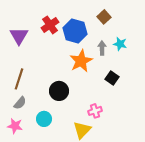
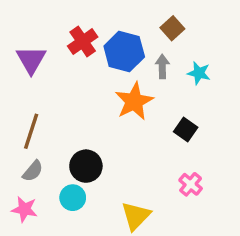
gray arrow: (102, 48) -> (162, 66), moved
black circle: (59, 91) -> (86, 166), moved
pink cross: (95, 111) -> (191, 184), moved, turned -32

